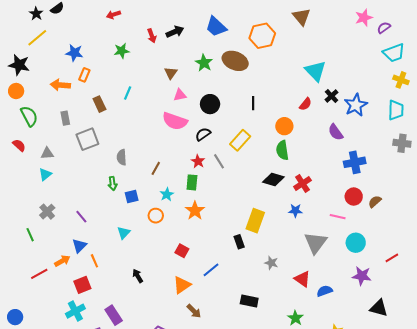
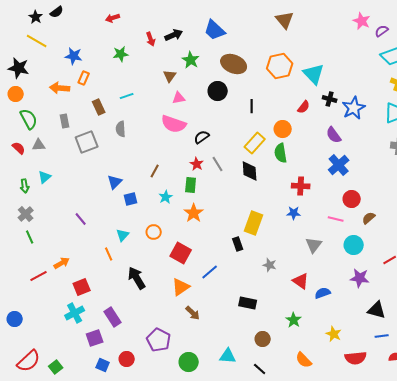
brown triangle: (301, 17) -> (285, 20), moved
pink star: (364, 18) -> (362, 21), turned -30
orange hexagon: (262, 36) -> (280, 66), moved
yellow line: (37, 38) -> (37, 41), turned 70
green star: (204, 63) -> (191, 60), moved
cyan line: (128, 93) -> (127, 96), turned 48
black cross: (332, 96) -> (330, 99), turned -32
black circle: (210, 104) -> (218, 91), moved
yellow rectangle: (240, 140) -> (255, 143), moved
gray triangle: (47, 153) -> (39, 145), moved
gray semicircle: (122, 157) -> (121, 129), moved
blue cross: (355, 162) -> (339, 165), moved, turned -30
black diamond: (273, 179) -> (250, 171), moved, turned 70
green arrow: (113, 183) -> (25, 186), moved
red cross: (302, 183) -> (301, 186), turned 36
brown semicircle: (375, 202) -> (369, 218), moved
gray cross: (47, 212) -> (26, 214), moved
orange circle: (156, 216) -> (154, 232), moved
gray triangle: (316, 243) -> (314, 245), size x0.7
blue triangle: (79, 246) -> (115, 182), moved
red square: (182, 251) -> (181, 253), size x1.5
orange line: (94, 261) -> (109, 254), moved
black arrow: (138, 276) -> (137, 278), size x1.6

